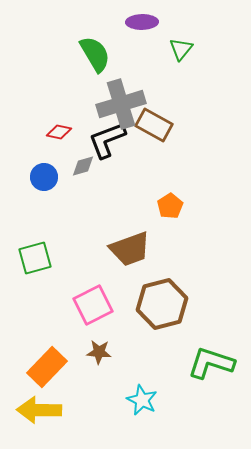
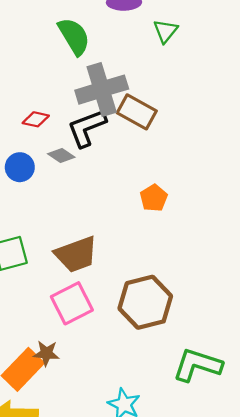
gray diamond: (83, 166) -> (61, 155), turned 50
brown trapezoid: (130, 249) -> (76, 254), moved
brown star: (99, 352) -> (46, 353), moved

